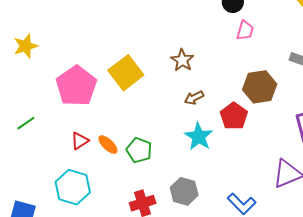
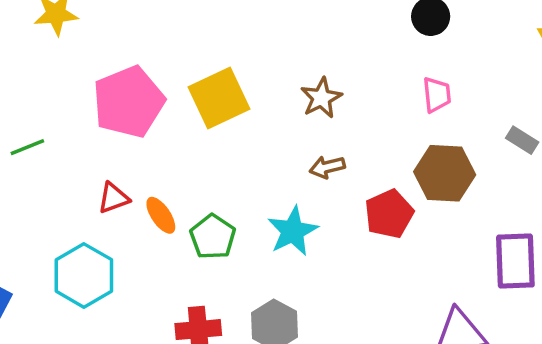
pink trapezoid: (245, 30) -> (437, 95), moved, turned -35
cyan star: (199, 137) -> (293, 231), moved

